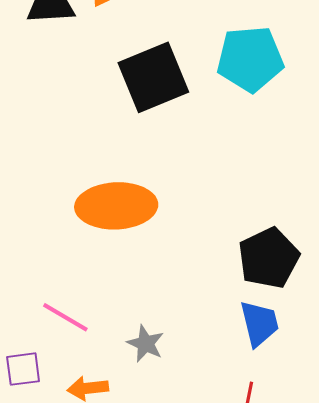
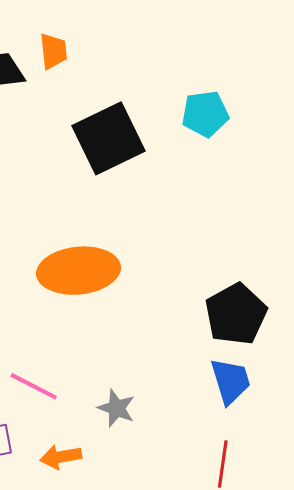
cyan pentagon: (250, 59) -> (205, 114), size x0.7

